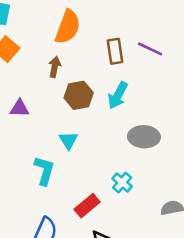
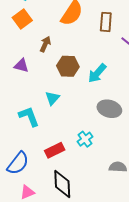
brown rectangle: (115, 51) -> (106, 22), moved
brown arrow: (55, 67) -> (45, 44), moved
cyan L-shape: (44, 171) -> (29, 116), turned -50

